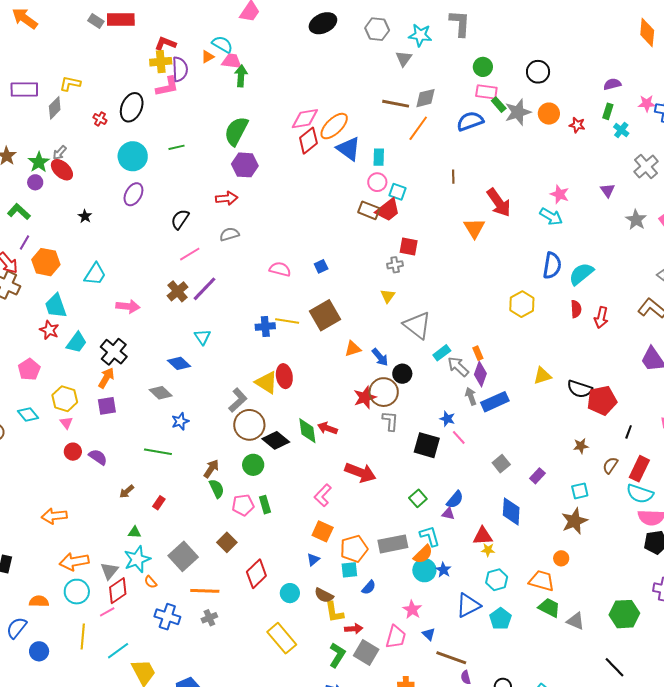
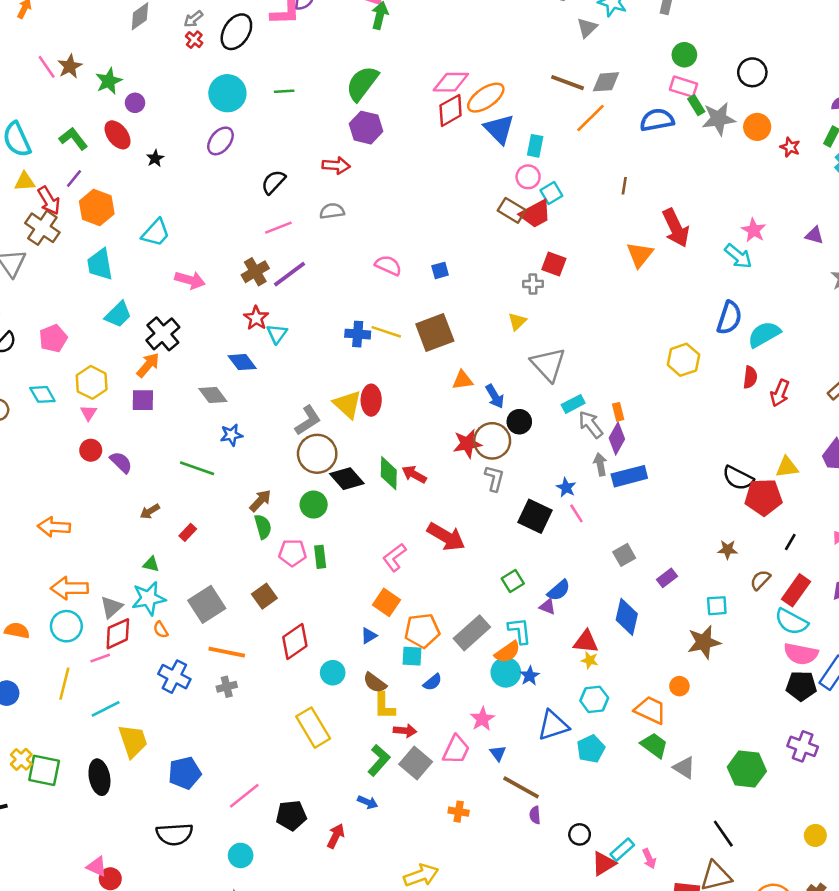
gray arrow: (60, 153) -> (193, 19), moved
red ellipse: (62, 170) -> (118, 135), moved
purple circle: (35, 182) -> (135, 103), moved
purple triangle: (608, 190) -> (814, 235), turned -49
cyan square: (397, 192) -> (551, 193), turned 30
red star: (49, 330) -> (256, 318), moved
yellow triangle: (542, 376) -> (787, 467), moved
gray rectangle: (393, 544) -> (472, 633), turned -40

